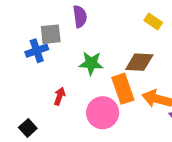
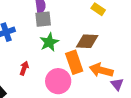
gray square: (51, 34) -> (43, 19), moved
green star: (91, 63) -> (49, 42), turned -30

